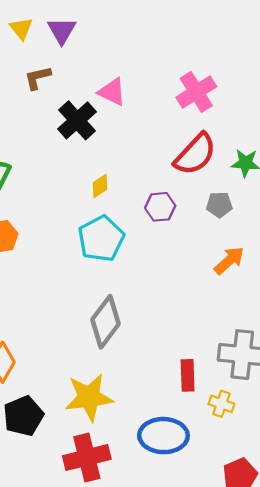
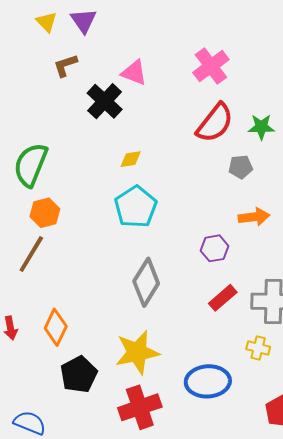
yellow diamond: (100, 186) -> (131, 159), turned 30
purple hexagon: (160, 207) -> (215, 248), moved
orange arrow: (229, 260) -> (254, 217), turned 40
red rectangle: (188, 375) -> (223, 298), moved, turned 56

